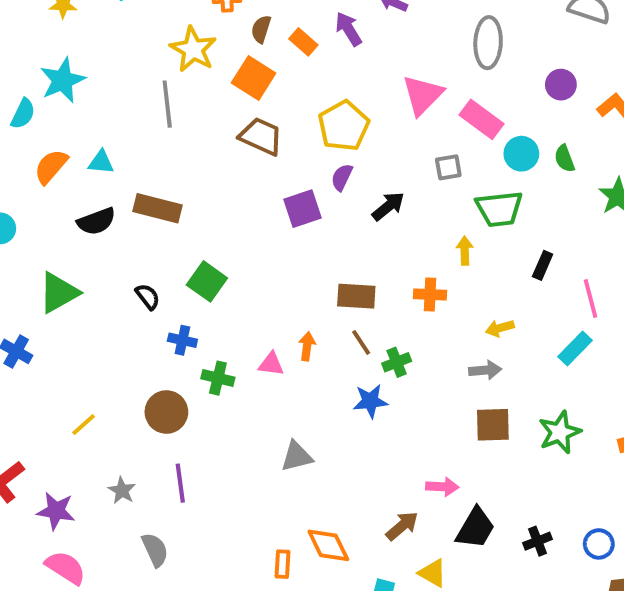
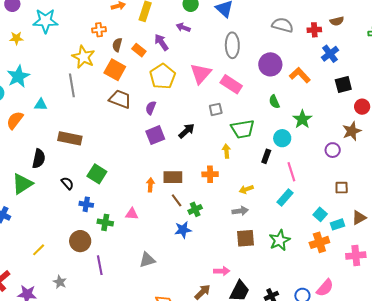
purple circle: (561, 85) -> (270, 64), size x1.5
yellow pentagon: (344, 126) -> (162, 76), moved
cyan circle: (521, 154) -> (282, 138), moved
cyan triangle: (101, 162) -> (41, 105), moved
purple semicircle: (342, 177) -> (151, 108), moved
purple square: (303, 209) -> (155, 135), moved
black semicircle: (96, 221) -> (39, 159), moved, turned -54
orange arrow: (307, 346) -> (150, 185), moved
purple line: (180, 483) -> (100, 265), moved

